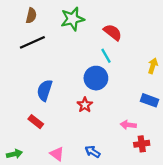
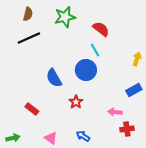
blue semicircle: (45, 90) -> (54, 78), moved, turned -48
blue rectangle: (149, 100) -> (134, 90), turned -49
red star: (85, 105) -> (76, 102), moved

